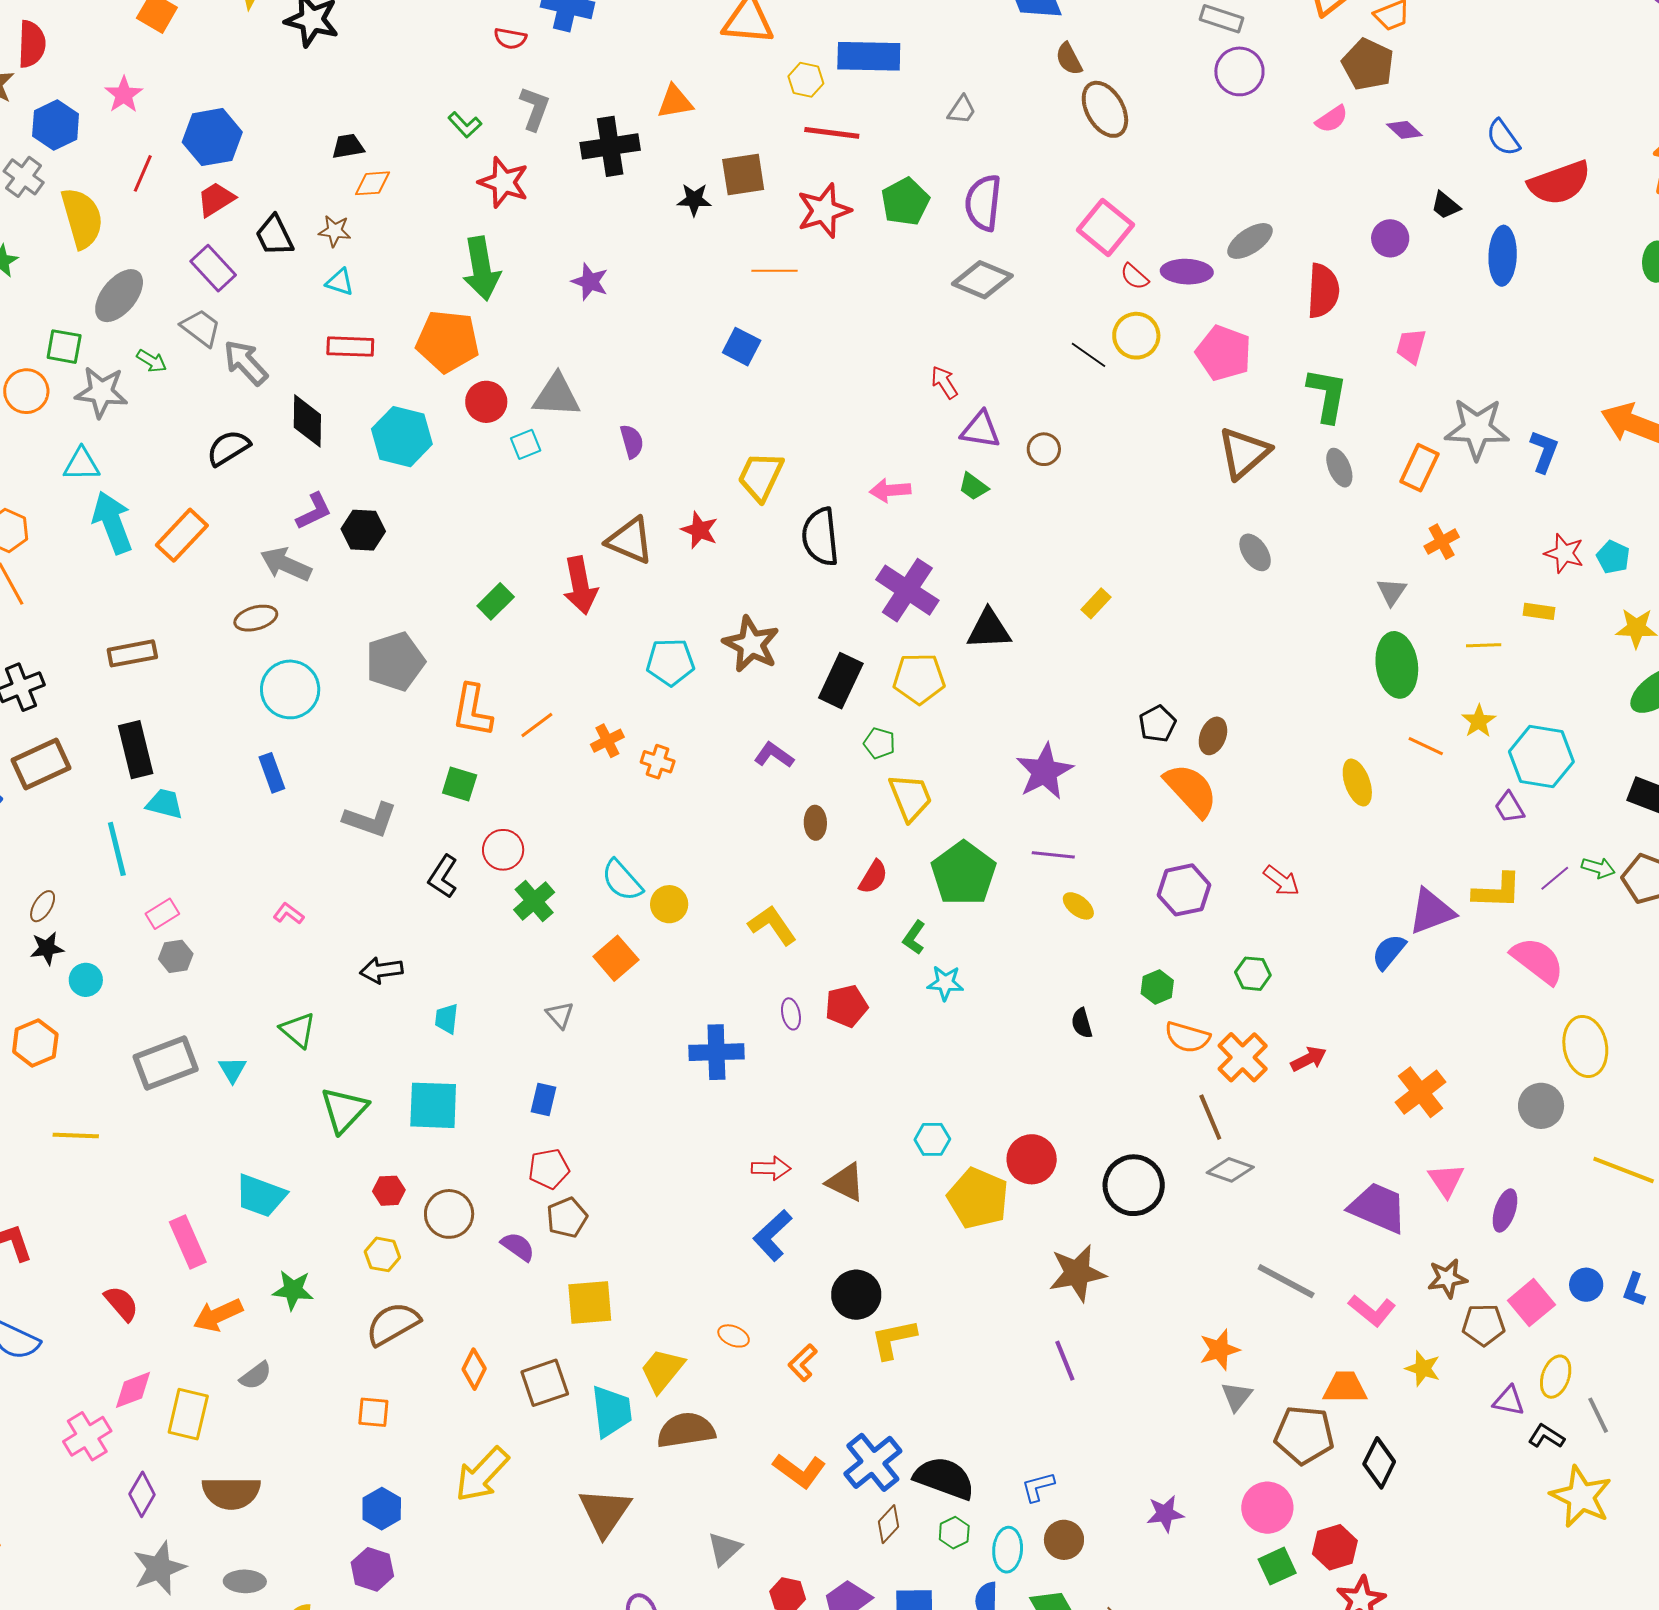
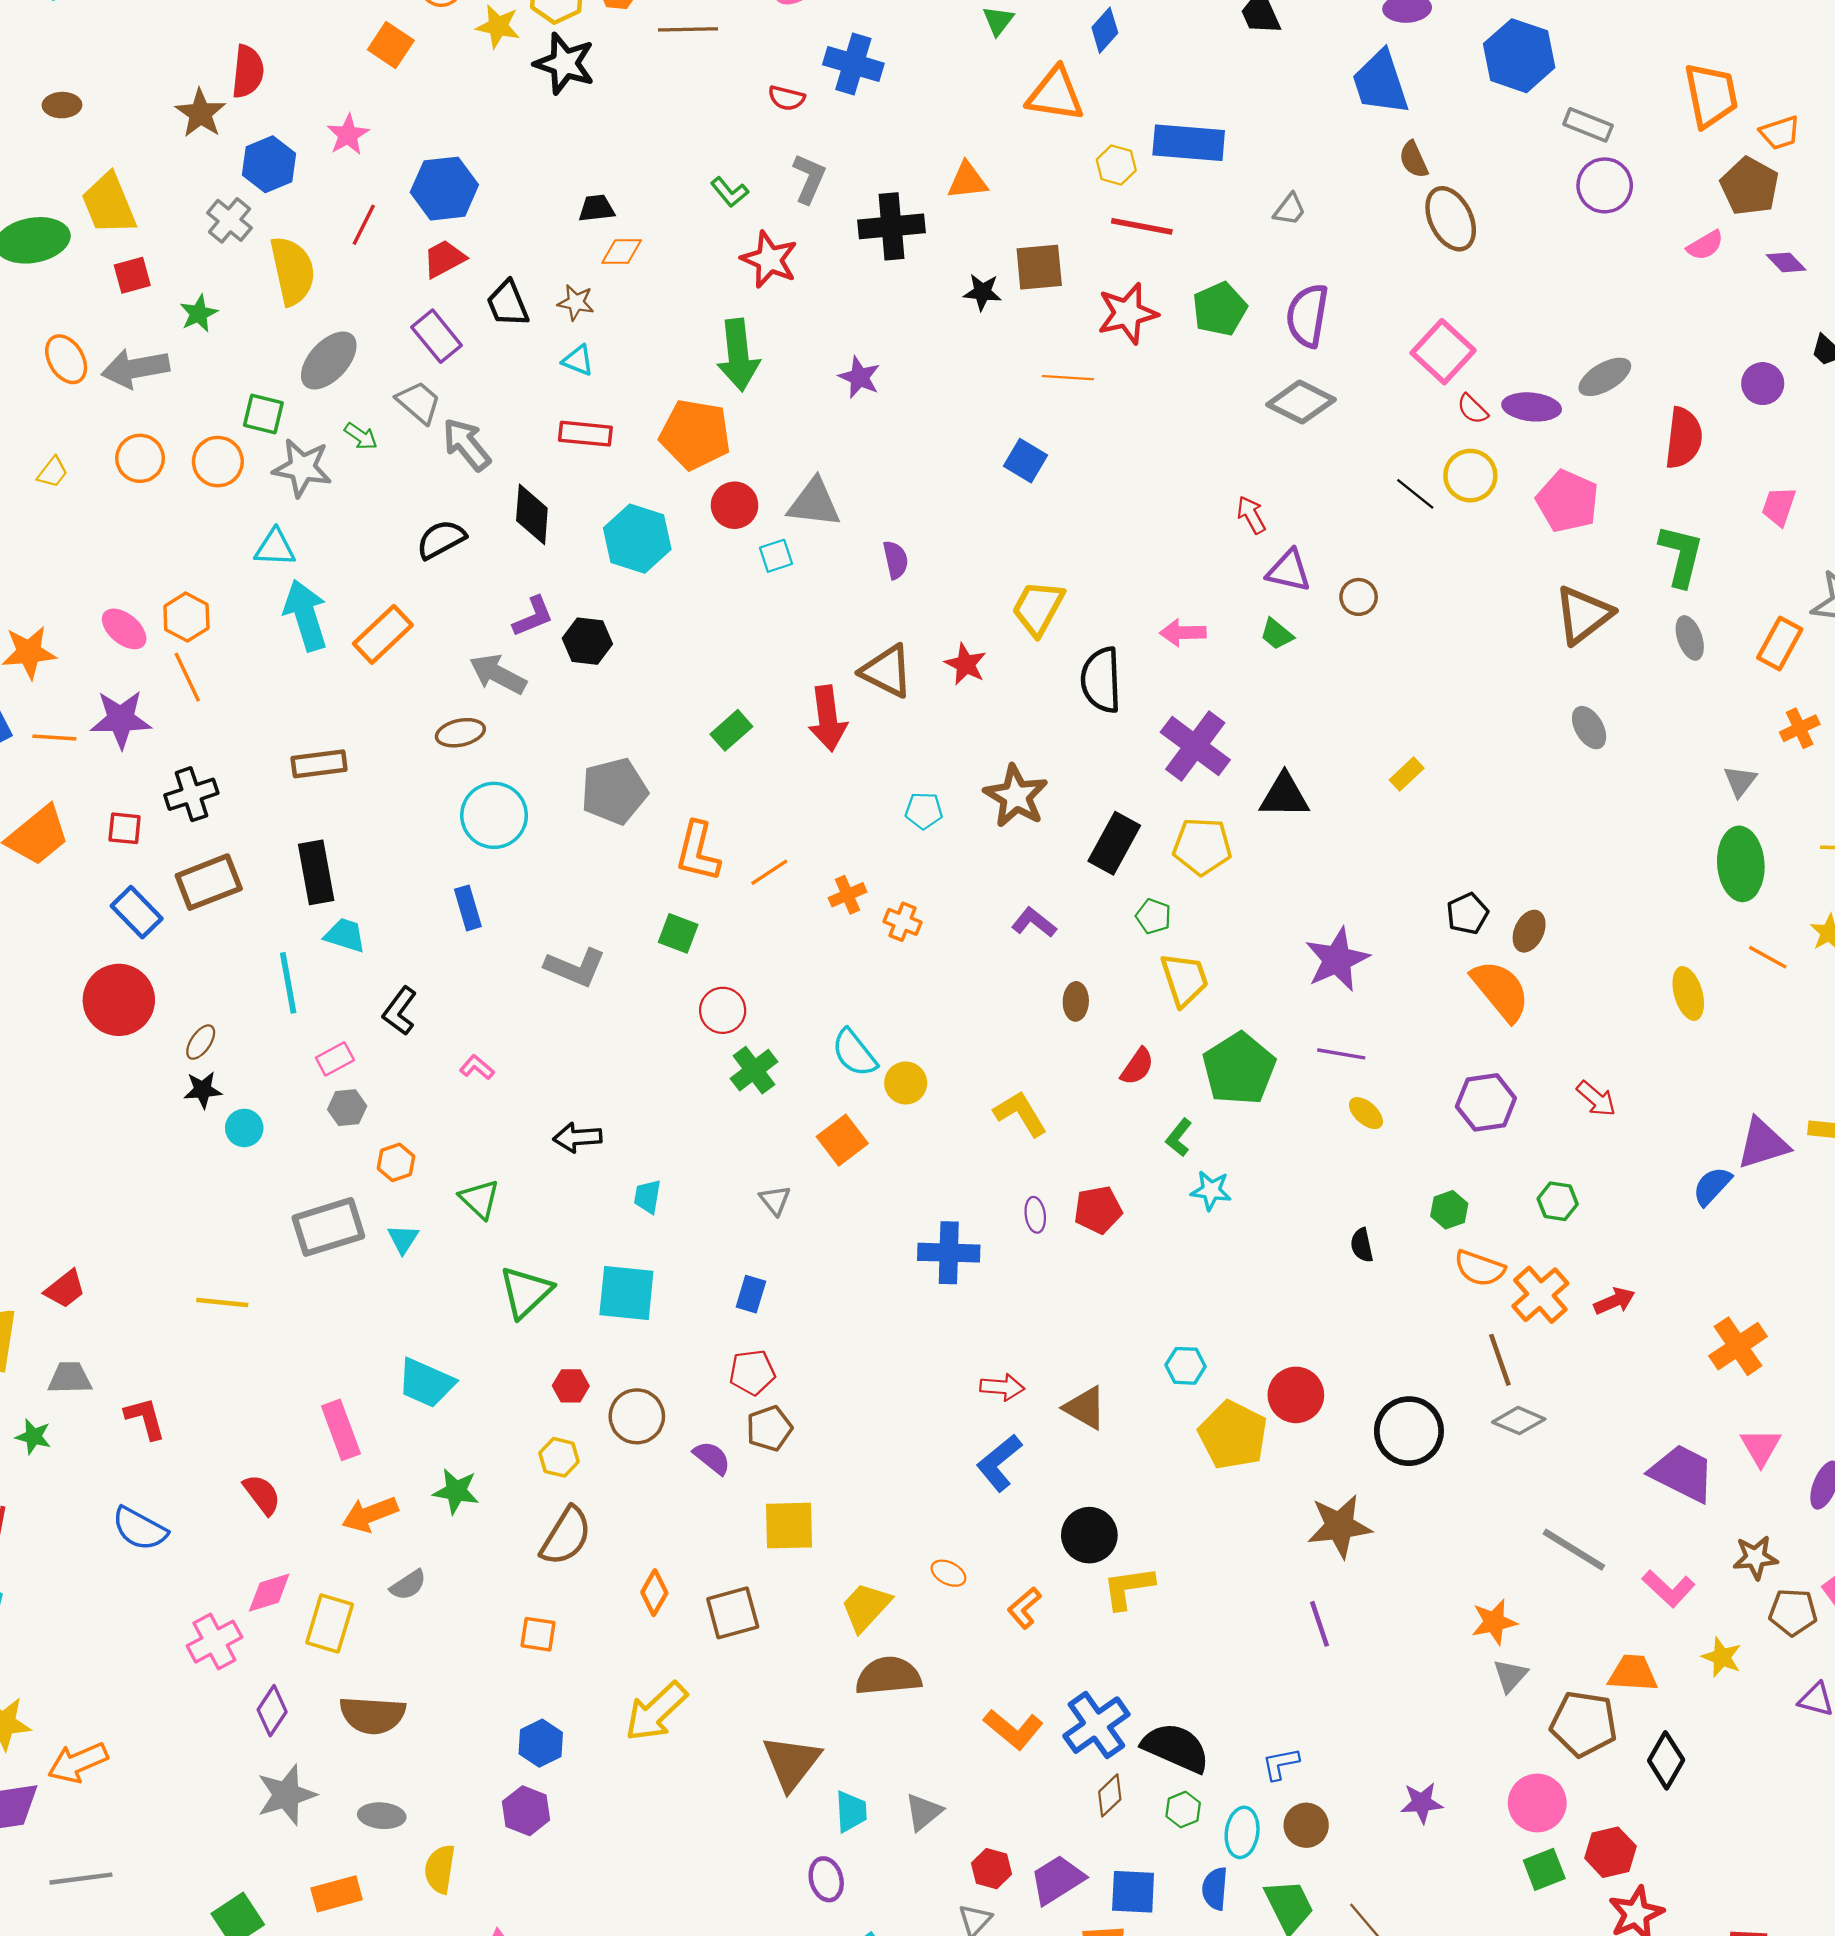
cyan pentagon: (670, 662) -> (924, 811), size x0.7
black L-shape: (443, 876) -> (400, 1011), moved
orange hexagon: (35, 1043) -> (396, 1162), moved, size x0.7
brown semicircle: (393, 1324) -> (566, 1536), turned 148
cyan trapezoid: (612, 1411) -> (851, 1812), moved, size x0.7

